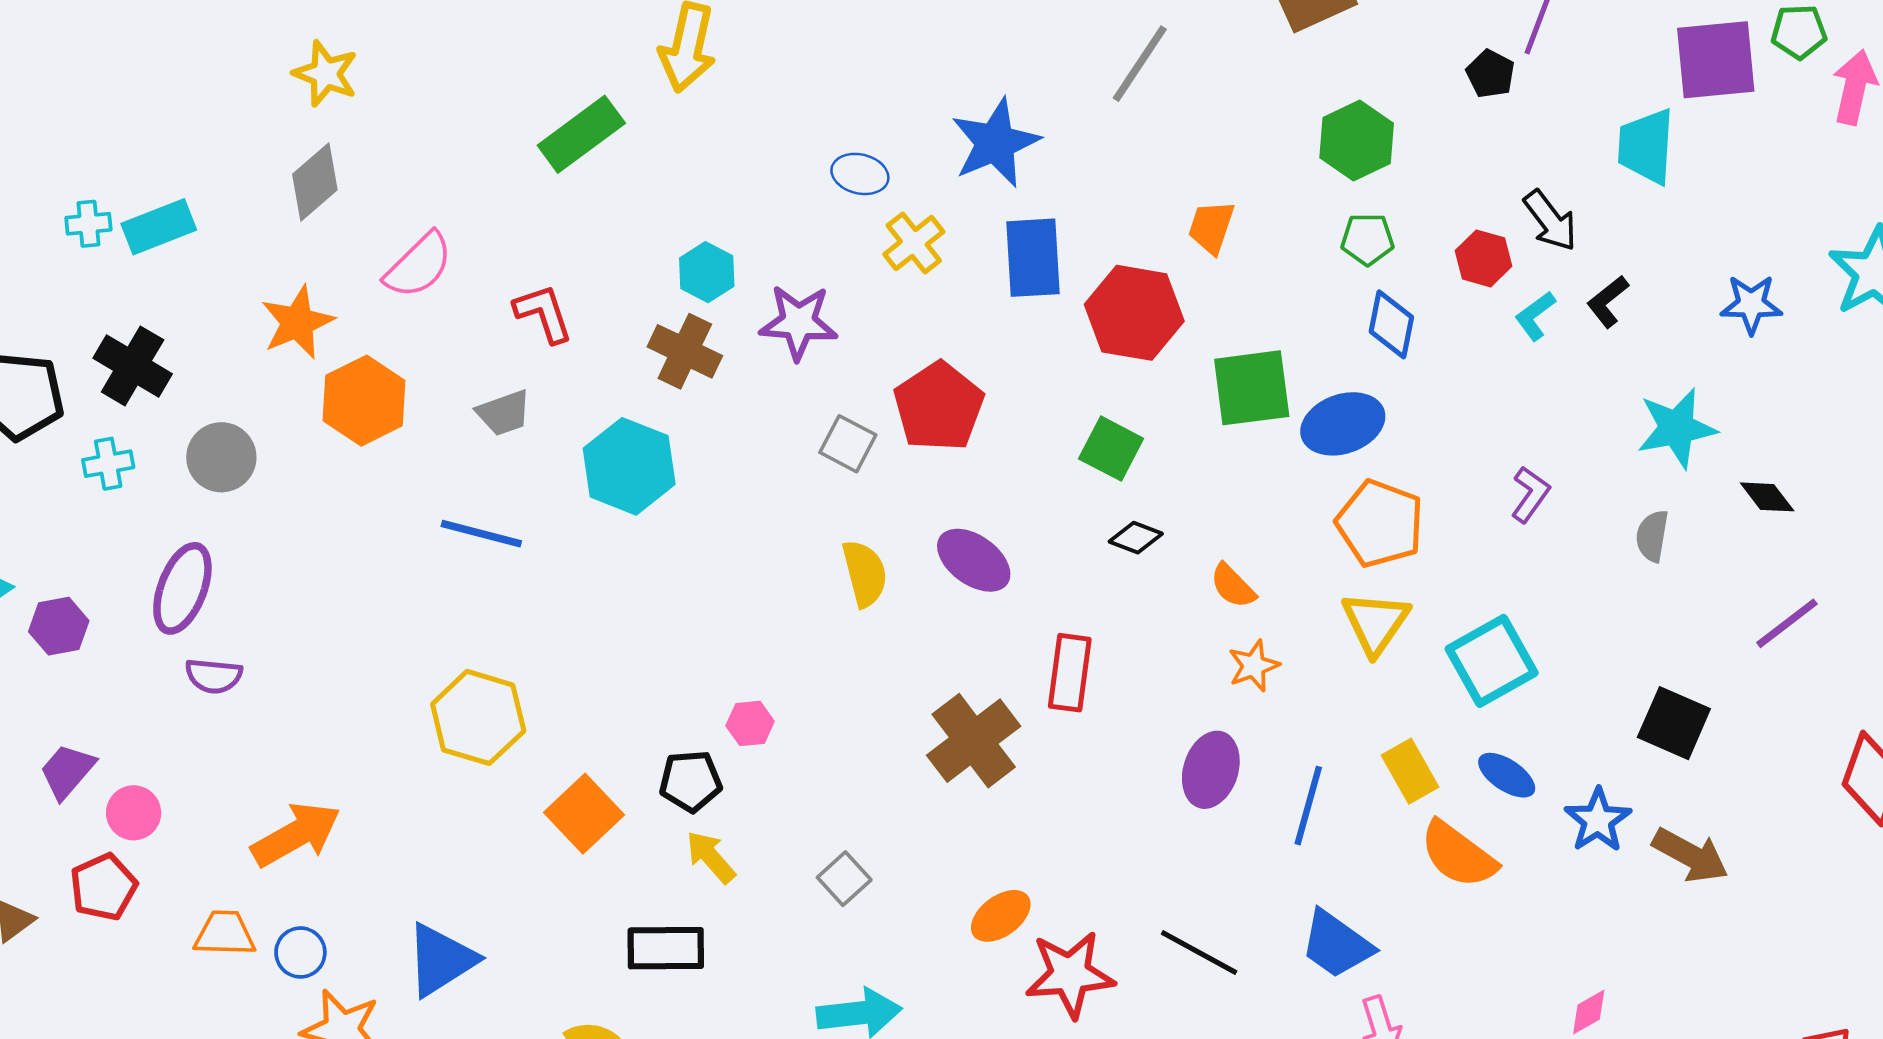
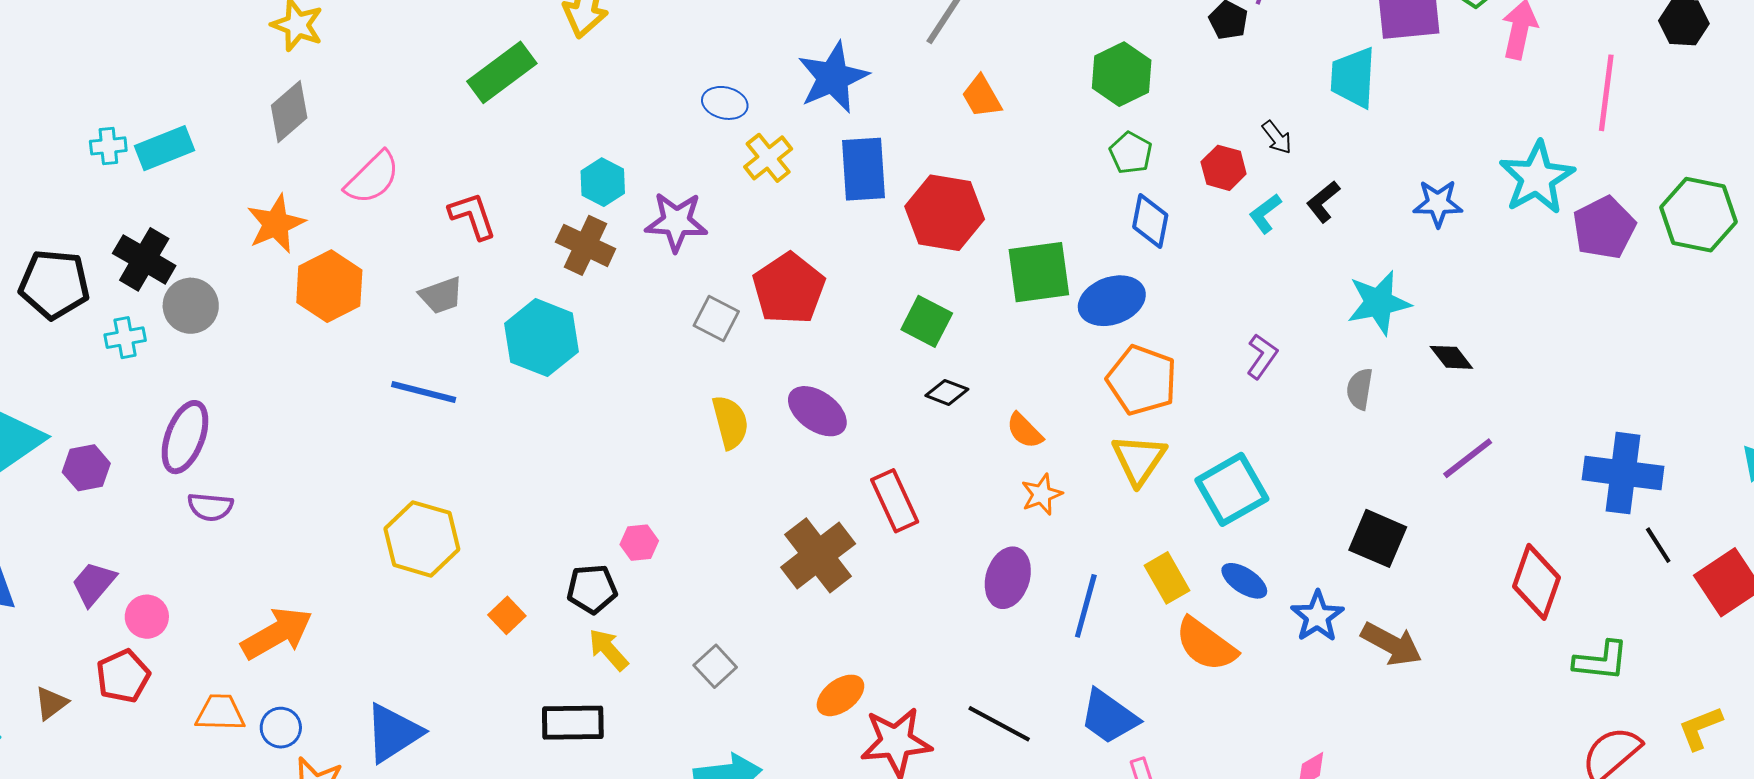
black arrow: (1550, 221) -> (1277, 137), size x0.7
orange trapezoid: (1211, 227) -> (982, 97), moved, turned -48
green pentagon: (1367, 239) -> (1131, 153), turned 30
gray circle: (221, 457) -> (191, 306), moved
red rectangle: (1070, 673) -> (895, 501), turned -32
orange square: (584, 814) -> (507, 615), size x0.6

